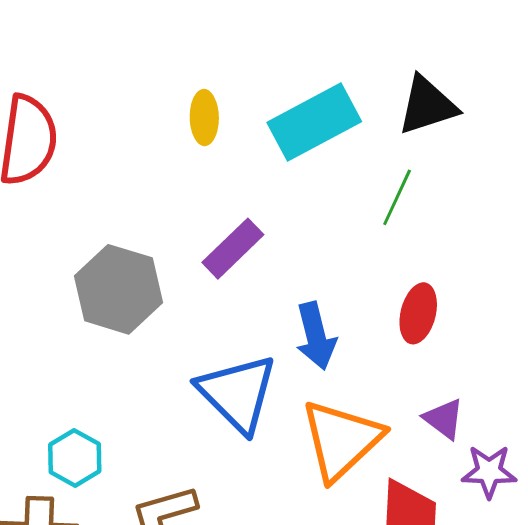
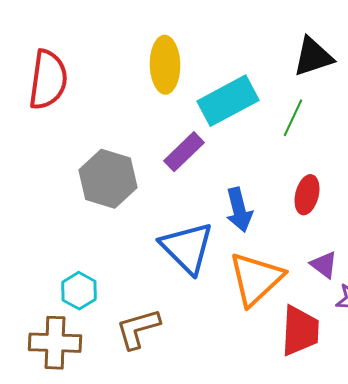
yellow ellipse: (204, 118) -> (165, 65), size x1.6
cyan rectangle: (314, 122) -> (228, 101), moved

